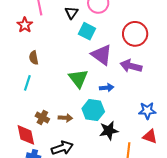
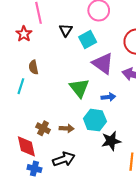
black triangle: (71, 13) -> (66, 30), moved
cyan square: (87, 31) -> (88, 39), turned 36
cyan line: (27, 83) -> (21, 86), moved

